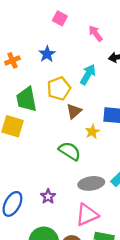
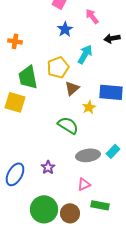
blue star: (47, 54) -> (65, 29), moved
orange cross: (12, 60) -> (15, 41), turned 32
pink triangle: (87, 215) -> (84, 184), size x0.6

